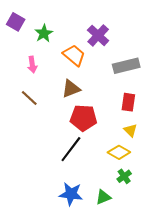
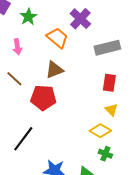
red pentagon: (83, 118) -> (43, 98), moved
black line: (71, 149) -> (23, 139), moved
green cross: (124, 176) -> (105, 154), turned -32

